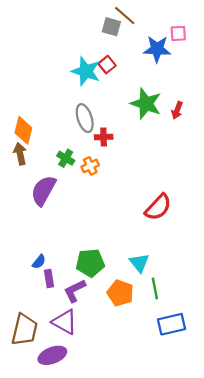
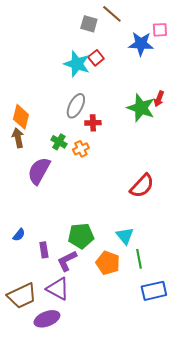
gray square: (111, 27) -> (89, 24), moved
green star: (146, 104) -> (141, 108), moved
gray ellipse: (85, 118) -> (76, 106), turned 45
blue semicircle: (39, 262) -> (19, 235), moved
brown trapezoid: (25, 330) -> (22, 296), turned 52

